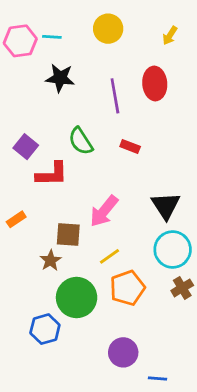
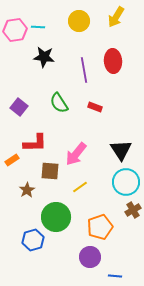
yellow arrow: (170, 35) -> (116, 17), moved, size x1.5
red L-shape: (52, 174) -> (35, 143), moved
brown star: (50, 260) -> (27, 190), moved
orange pentagon: (127, 288) -> (100, 227), moved

